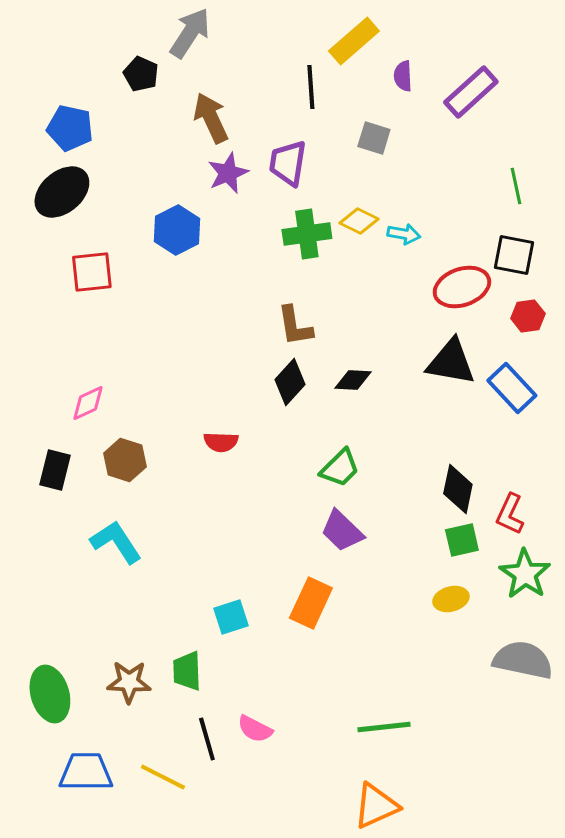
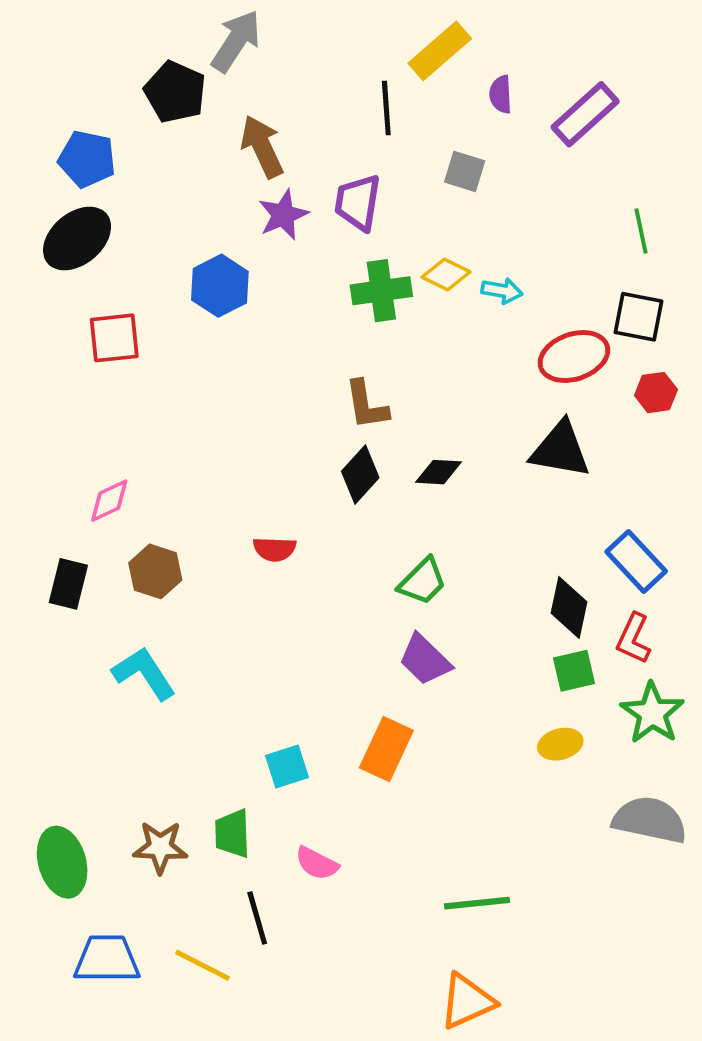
black pentagon: (141, 74) -> (175, 92), size x1.4
blue rectangle: (512, 388) -> (636, 561), moved
pink semicircle: (255, 729) -> (317, 863), moved

